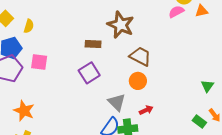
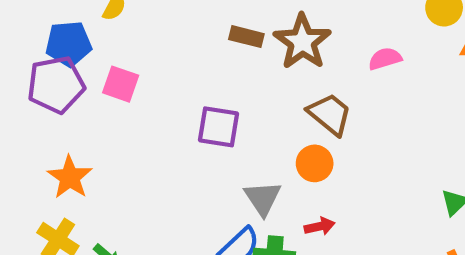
pink semicircle: (176, 12) -> (385, 59), moved
brown rectangle: (93, 44) -> (246, 37), moved
purple square: (89, 73) -> (218, 127), turned 30

